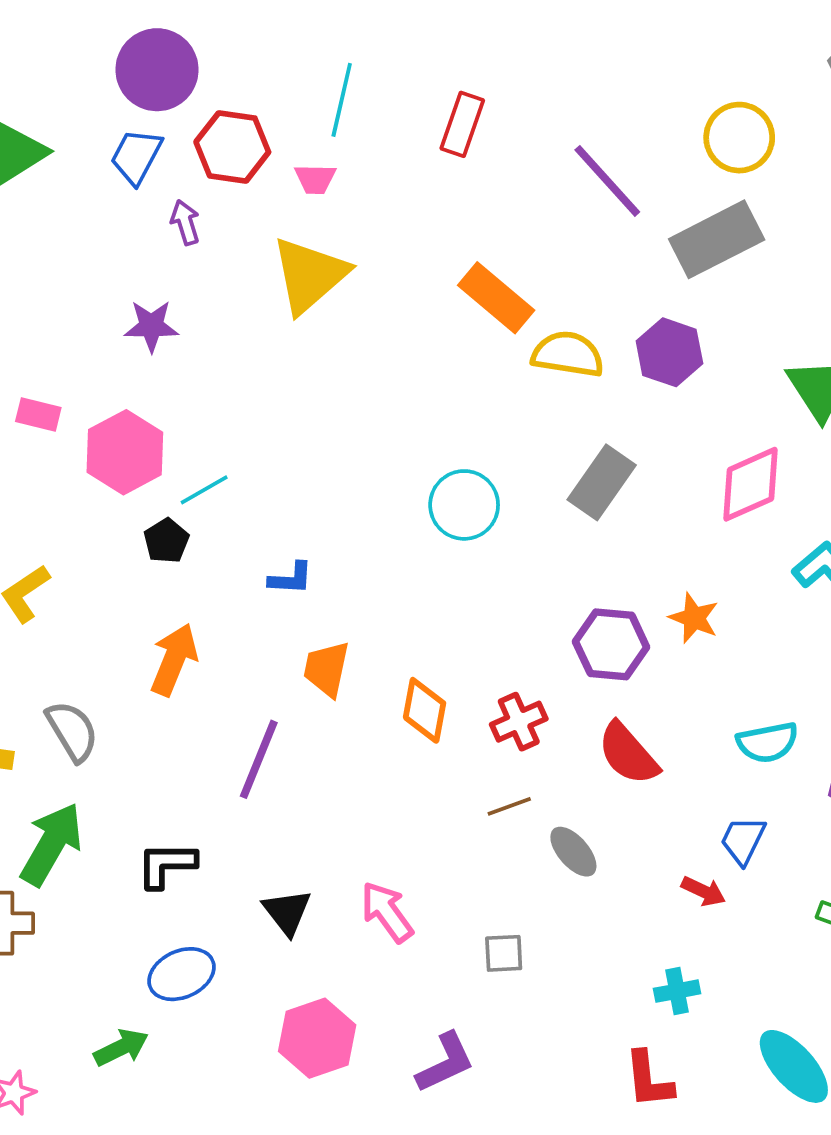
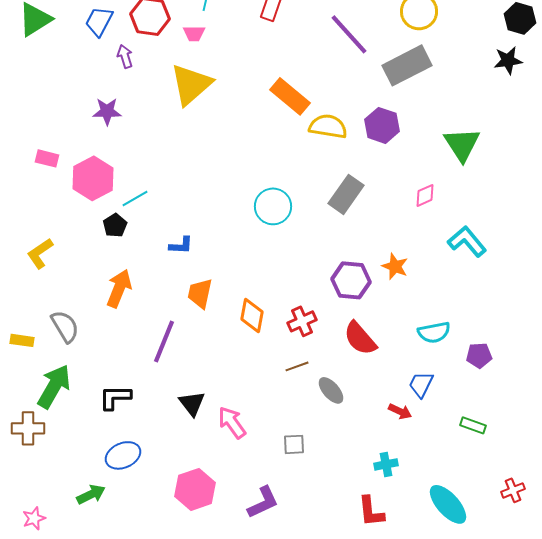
pink diamond: (750, 484) -> (425, 195), size x0.6
black triangle: (287, 912) -> (192, 403), moved

